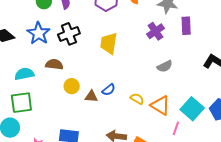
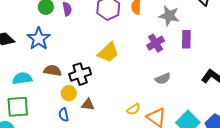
black cross: (69, 34) -> (80, 74), moved
yellow trapezoid: (109, 43) -> (108, 52), turned -145
blue semicircle: (109, 90) -> (64, 115), moved, turned 112
yellow semicircle: (137, 99) -> (133, 109), turned 112

